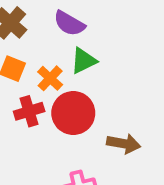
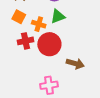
orange cross: (50, 78) -> (39, 24), turned -32

